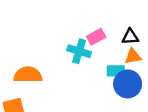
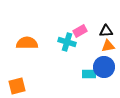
cyan rectangle: (116, 71) -> (89, 74), moved
orange semicircle: (28, 75) -> (27, 43), moved

